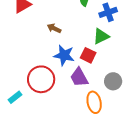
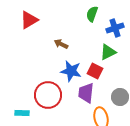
purple trapezoid: (79, 77) -> (86, 93), turned 35
cyan rectangle: (15, 97) -> (22, 113), turned 40

